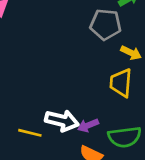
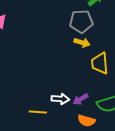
yellow arrow: (131, 53) -> (82, 43), moved
white arrow: (62, 121) -> (60, 99), size x0.7

